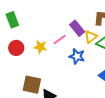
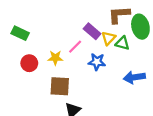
green rectangle: (12, 20) -> (20, 33), turned -35
brown square: (32, 85) -> (60, 86), moved

